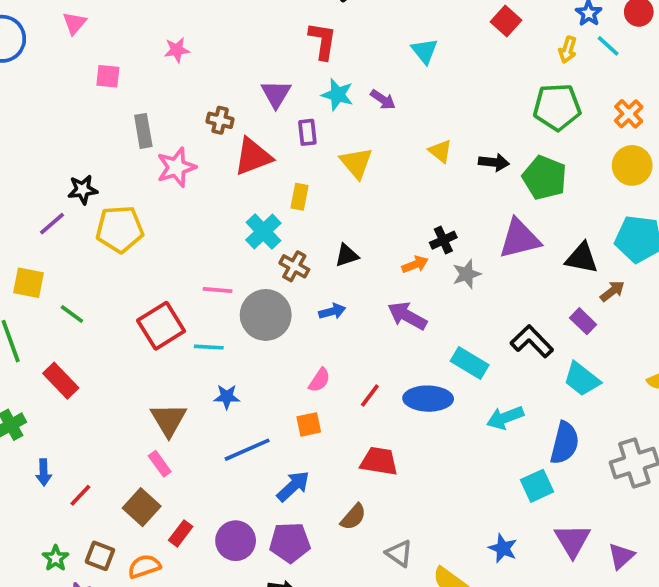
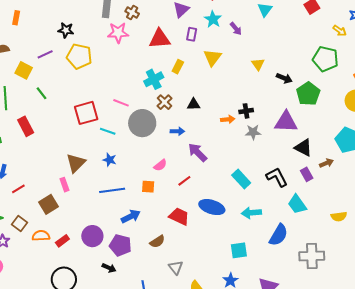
yellow arrow: (568, 50) -> (340, 31), turned -88
brown cross: (220, 120) -> (132, 12), moved
purple line: (52, 224) -> (45, 54), moved
black triangle: (582, 258) -> (303, 148), moved
purple arrow: (407, 316) -> (198, 152), moved
blue ellipse: (428, 399) -> (212, 207), moved
cyan square: (537, 486) -> (239, 250), moved
red rectangle: (181, 533) -> (62, 241), moved

